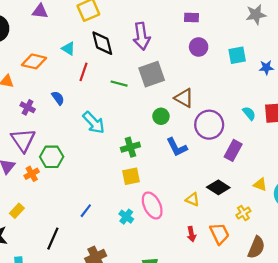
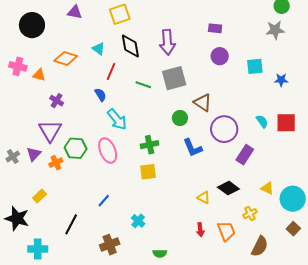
blue semicircle: (58, 98) -> (100, 95), moved
pink ellipse: (152, 205) -> (108, 151), moved
cyan cross: (126, 217) -> (138, 221), moved

